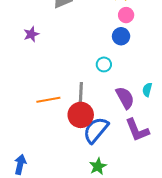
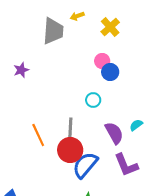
pink circle: (126, 15) -> (102, 61), moved
cyan semicircle: (147, 90) -> (136, 125), turned 40
orange line: (48, 100) -> (38, 135), turned 75

